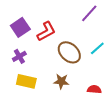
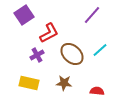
purple square: (20, 27) -> (24, 15), moved
purple cross: (19, 56) -> (37, 55), moved

